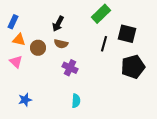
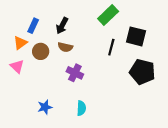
blue rectangle: (13, 22) -> (33, 26), moved
orange triangle: (19, 40) -> (20, 43), turned -48
black pentagon: (133, 67) -> (142, 72), turned 30
blue star: (25, 100) -> (45, 107), moved

